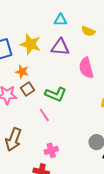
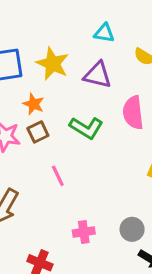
green L-shape: (56, 94) -> (86, 128), moved
pink cross: (51, 150) -> (84, 232), moved

